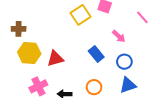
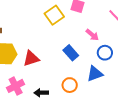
blue circle: (124, 62) -> (105, 53), moved
blue triangle: (128, 85) -> (95, 74), moved

